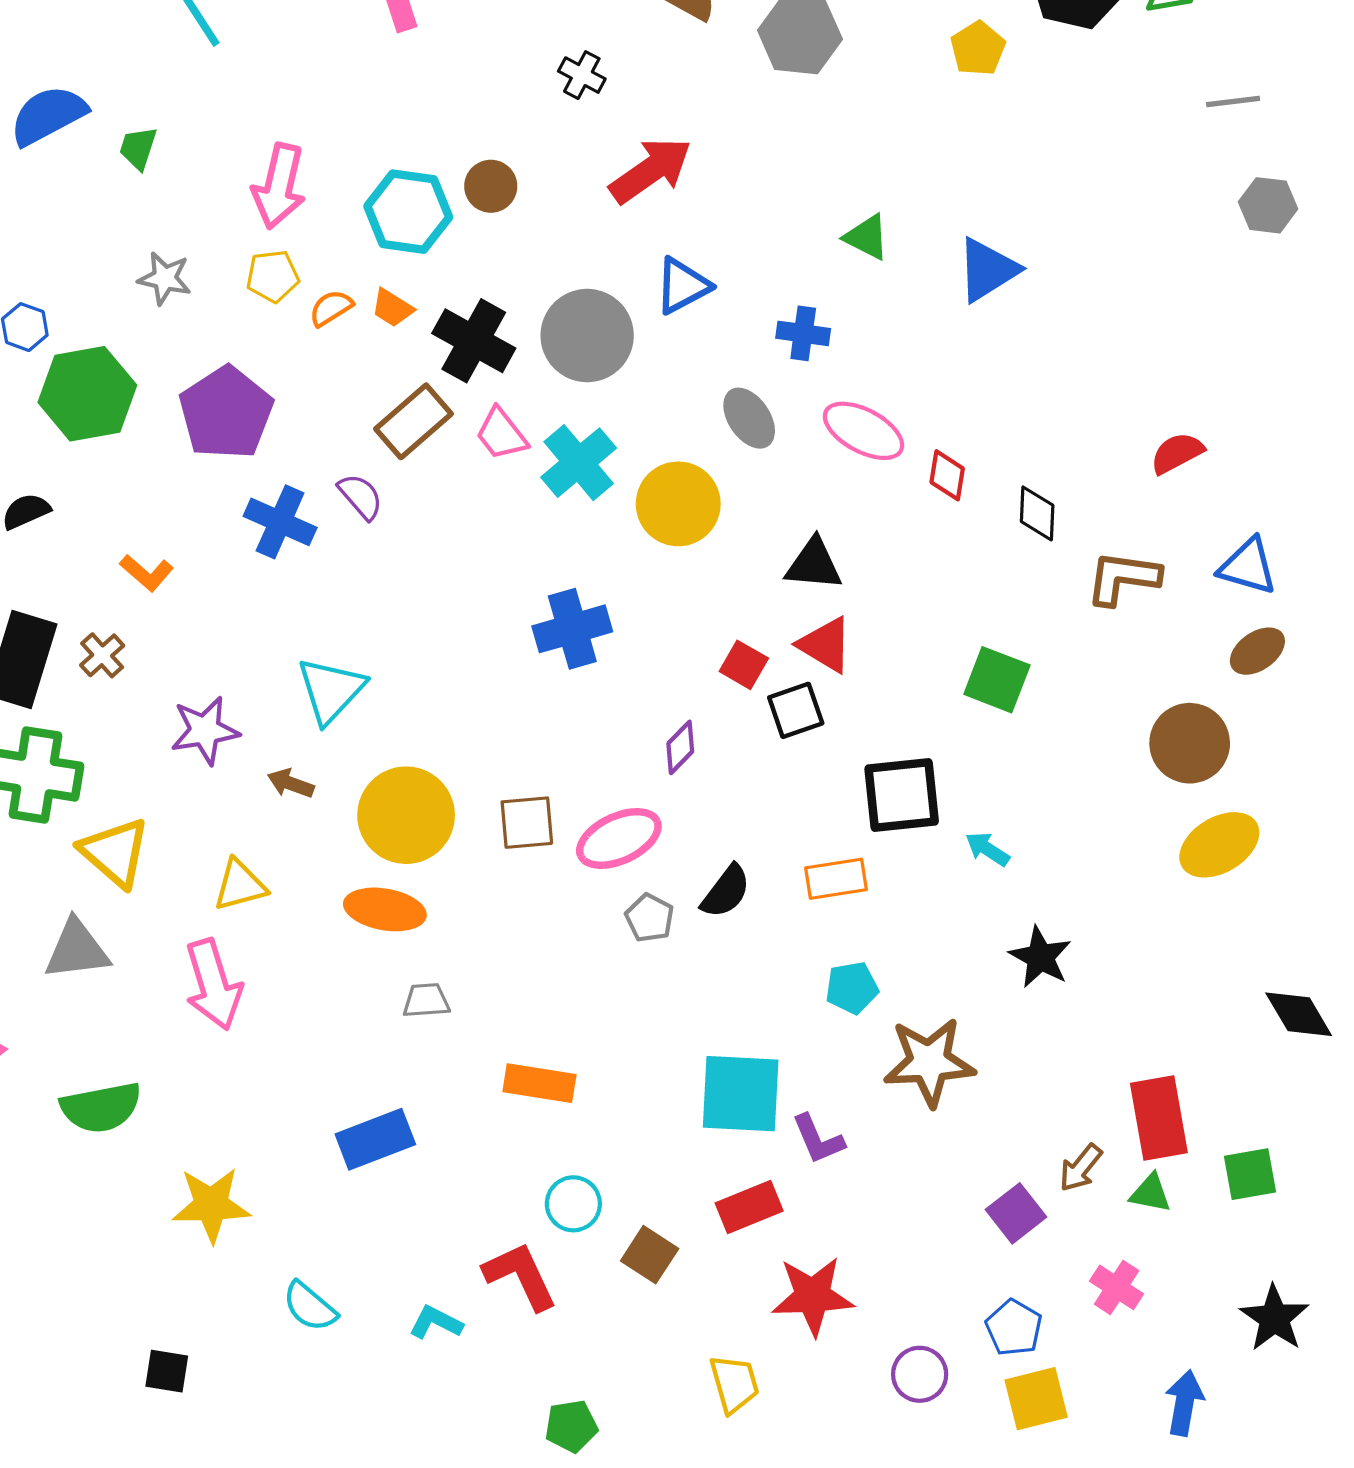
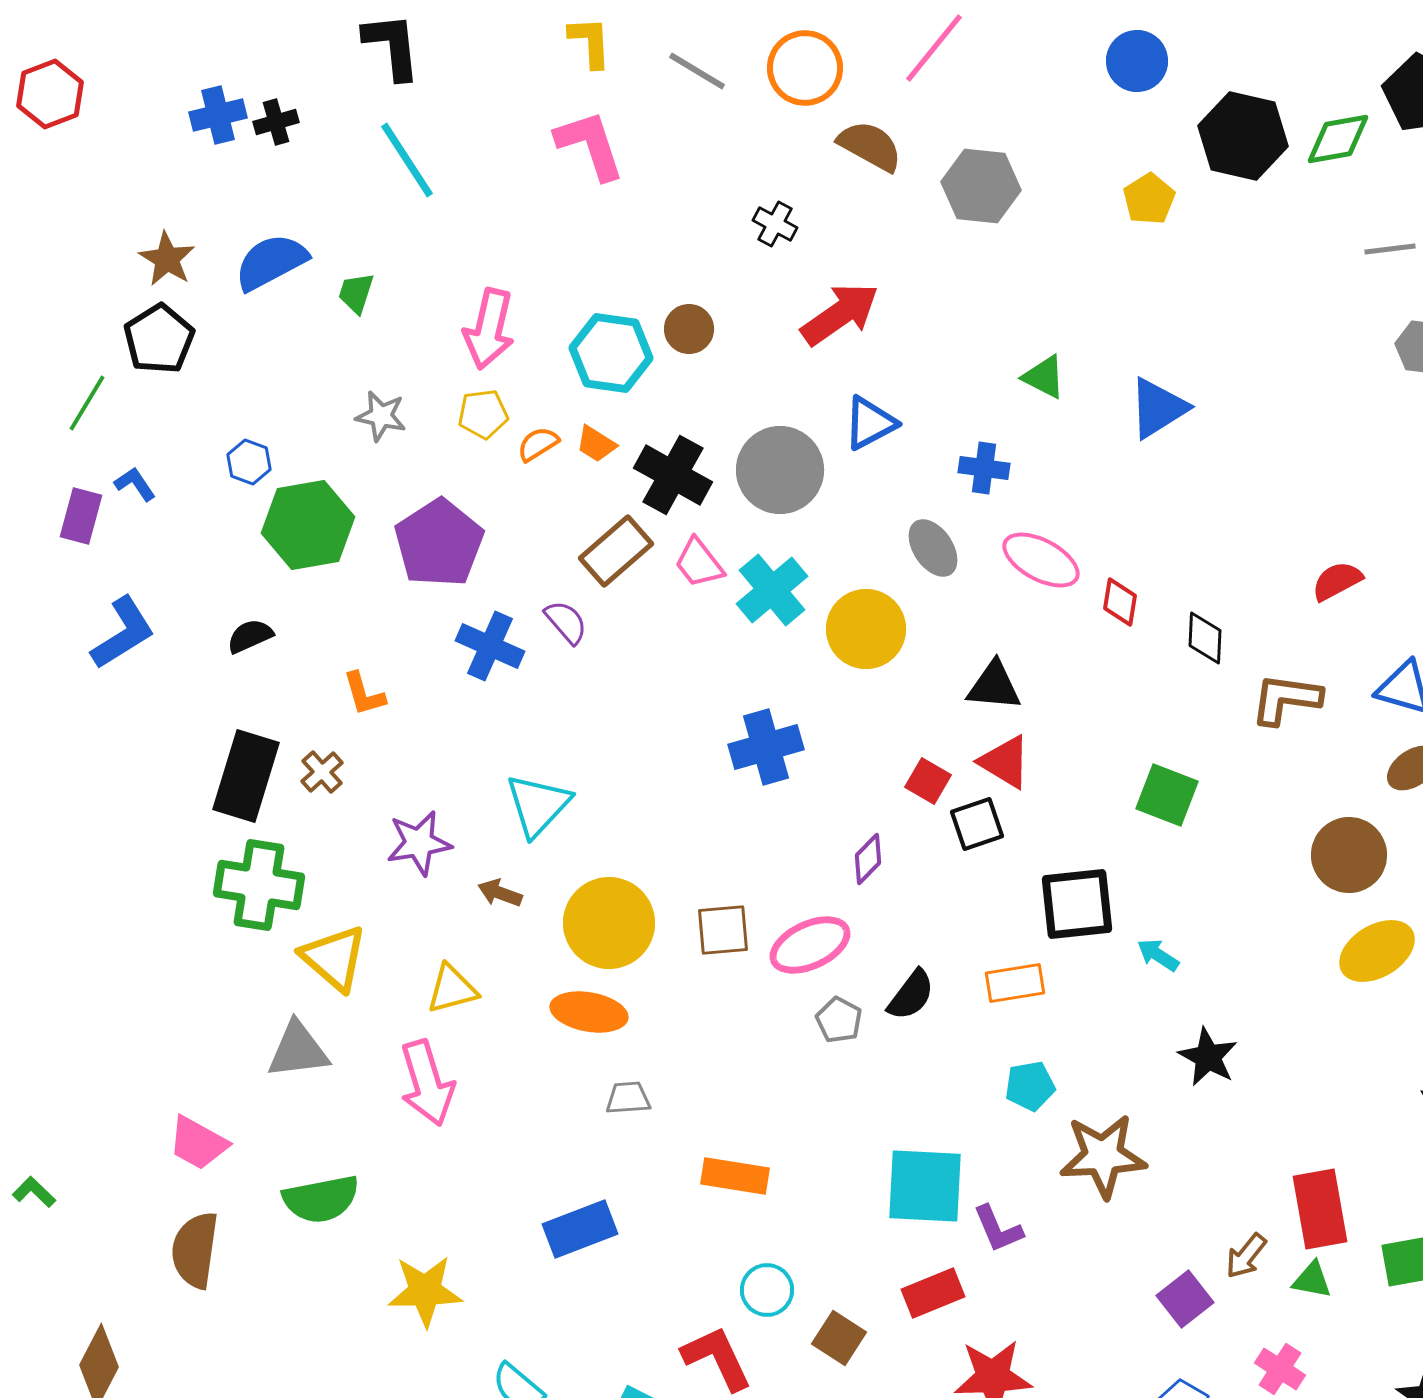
orange L-shape: (147, 573) -> (364, 694), turned 33

